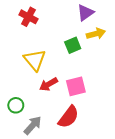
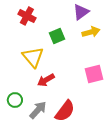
green square: (73, 45) -> (57, 36), moved
pink square: (76, 86) -> (94, 74), moved
gray arrow: (33, 125) -> (38, 110), moved

